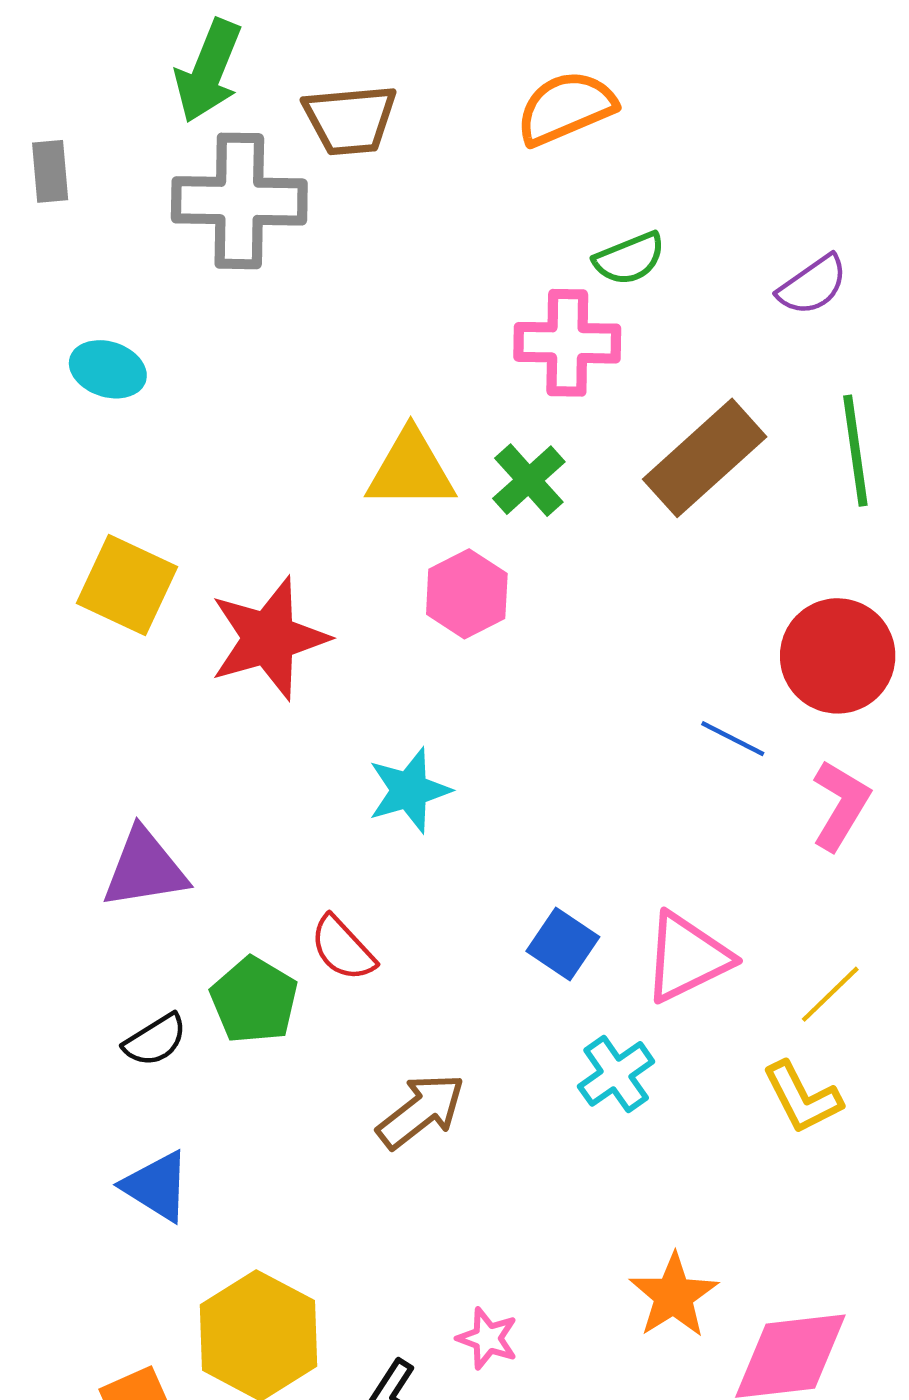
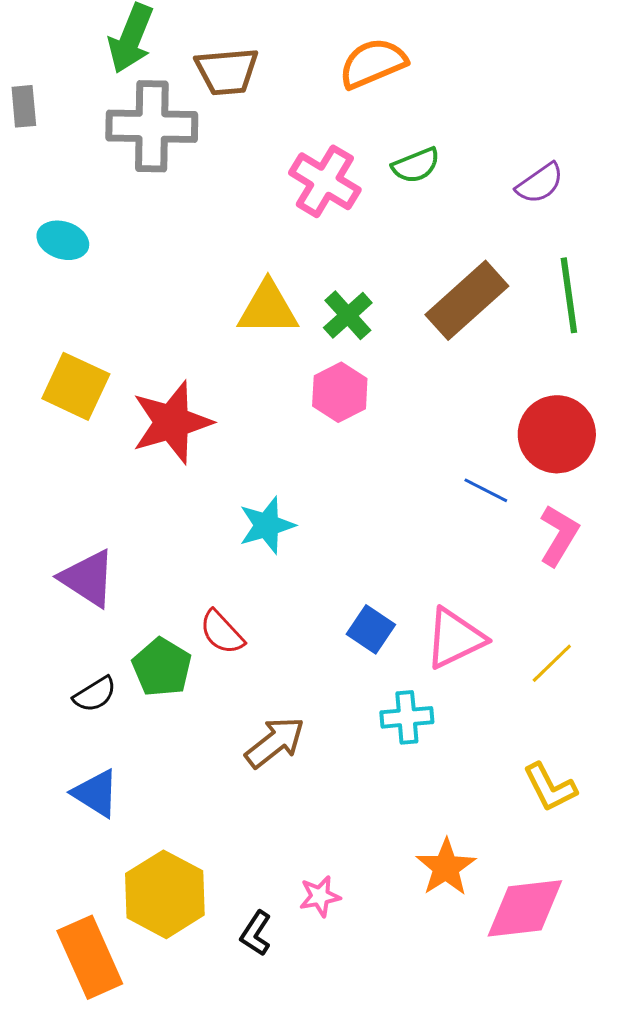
pink cross: (567, 343) -> (325, 181), moved, turned 30
pink hexagon: (467, 594) -> (340, 392), moved
purple triangle: (145, 869) -> (88, 578), turned 42
cyan cross: (616, 1074) -> (407, 717), turned 30
yellow L-shape: (802, 1098) -> (550, 787), moved
pink star: (488, 1338) -> (320, 896), turned -30

